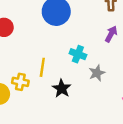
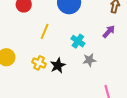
yellow line: (42, 67) -> (45, 31), moved
yellow cross: (20, 82) -> (39, 63), moved

